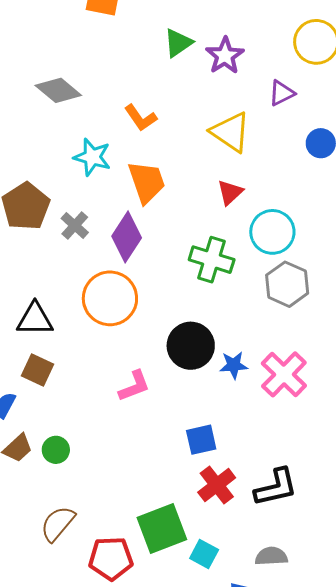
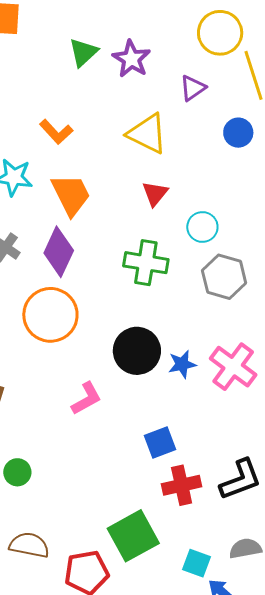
cyan circle: (272, 232) -> (202, 227), size x0.7
red cross: (217, 485) -> (182, 485), turned 33
brown semicircle: (58, 524) -> (29, 545), turned 69
cyan square: (204, 554) -> (197, 563), moved

